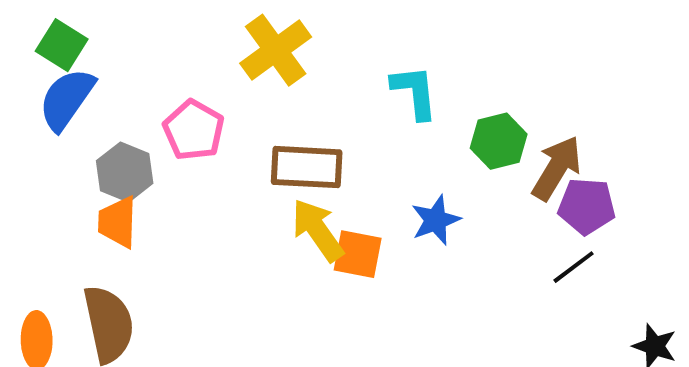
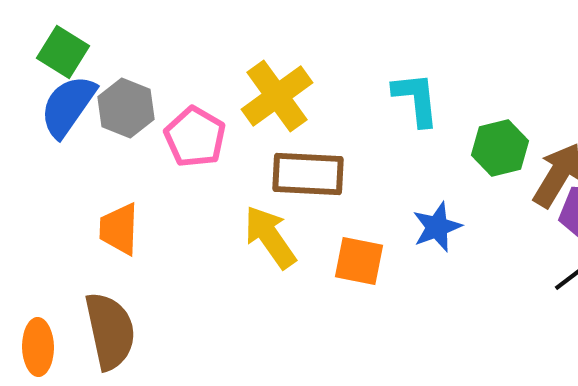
yellow cross: (276, 50) -> (277, 96), moved
gray hexagon: (125, 172) -> (126, 108), moved
yellow arrow: (318, 230) -> (270, 237), moved

